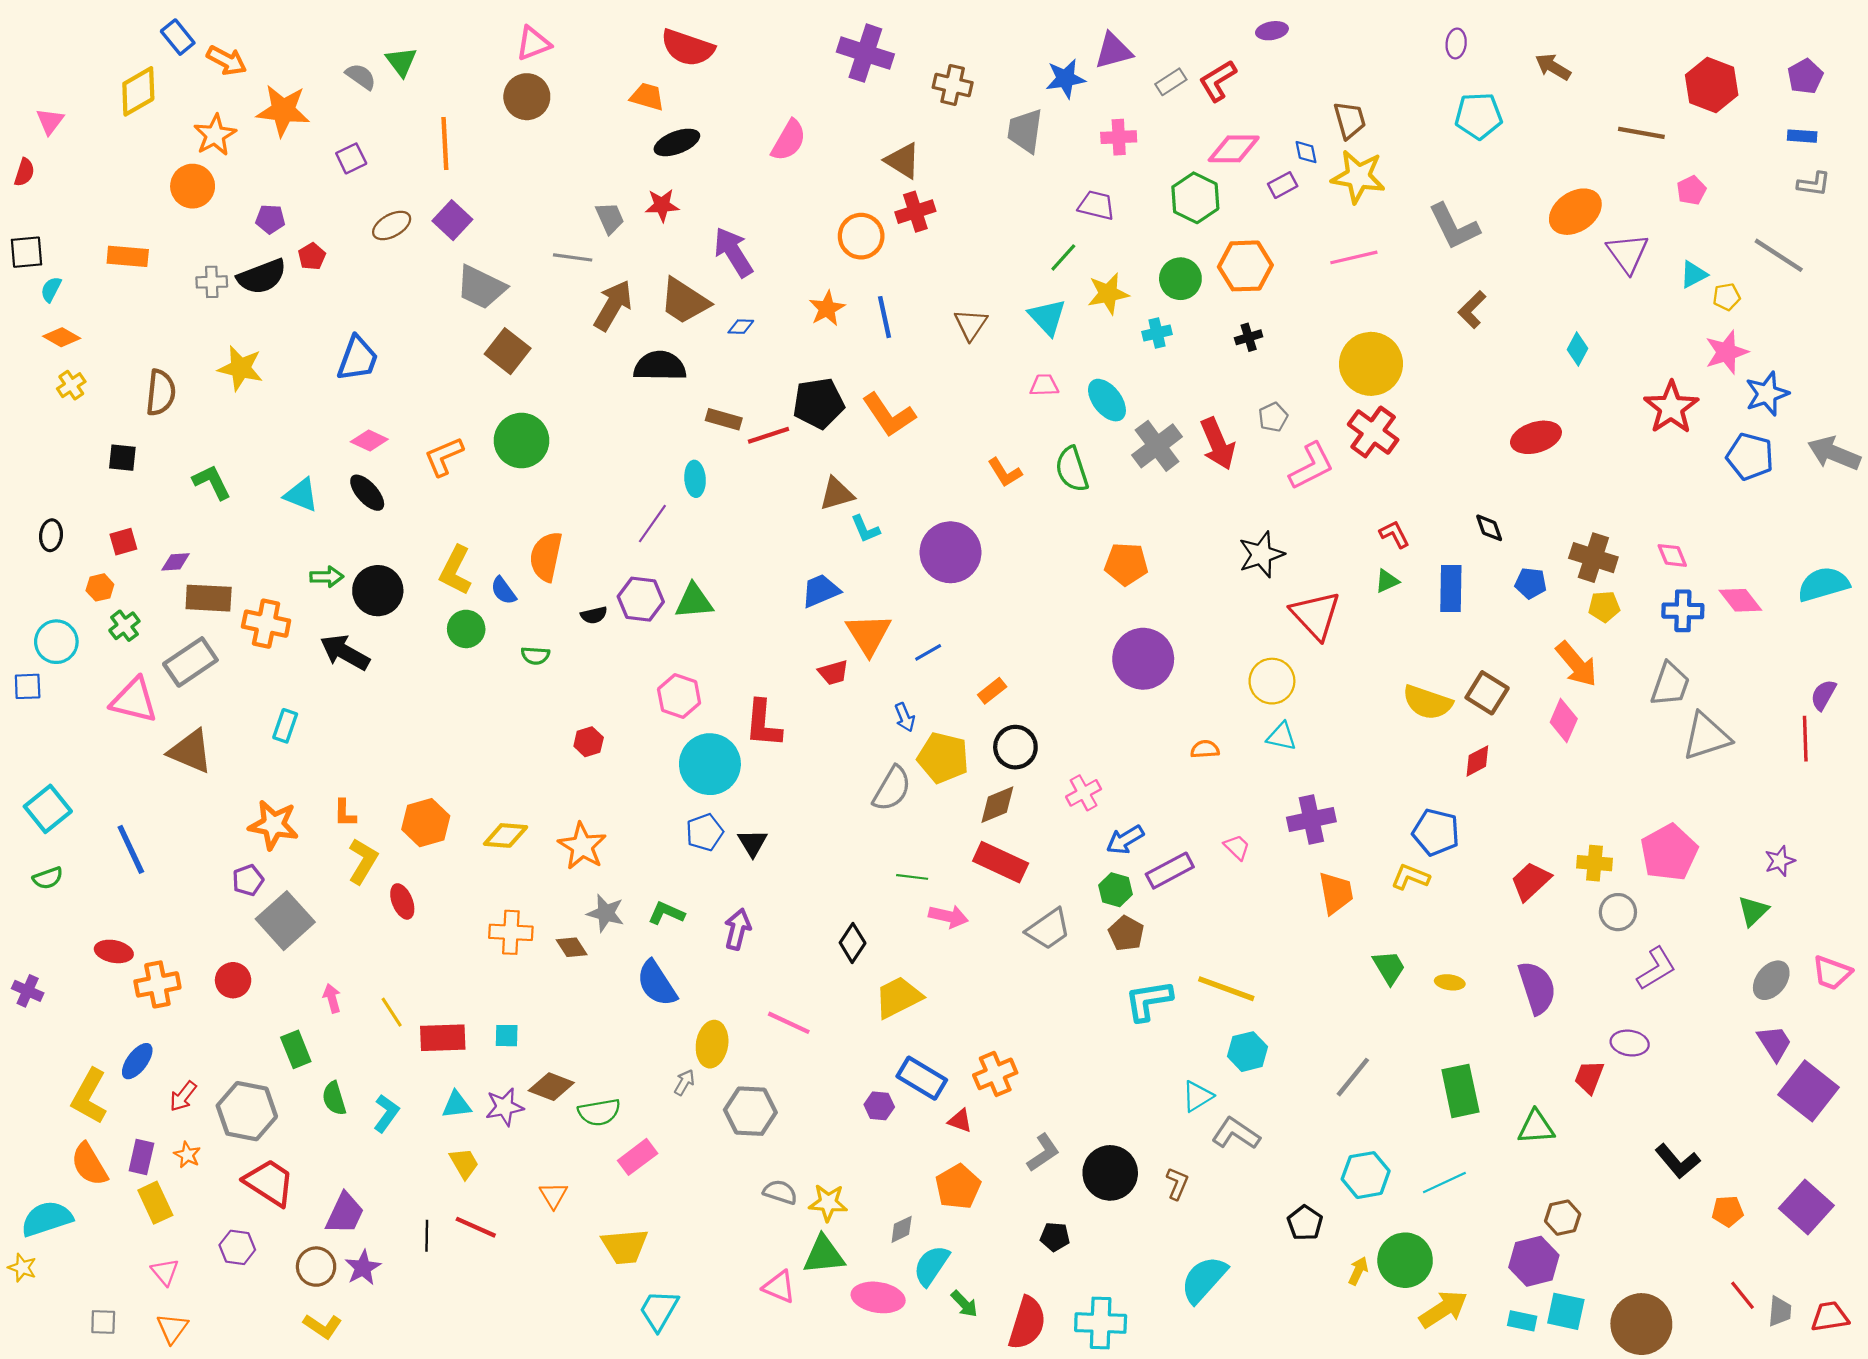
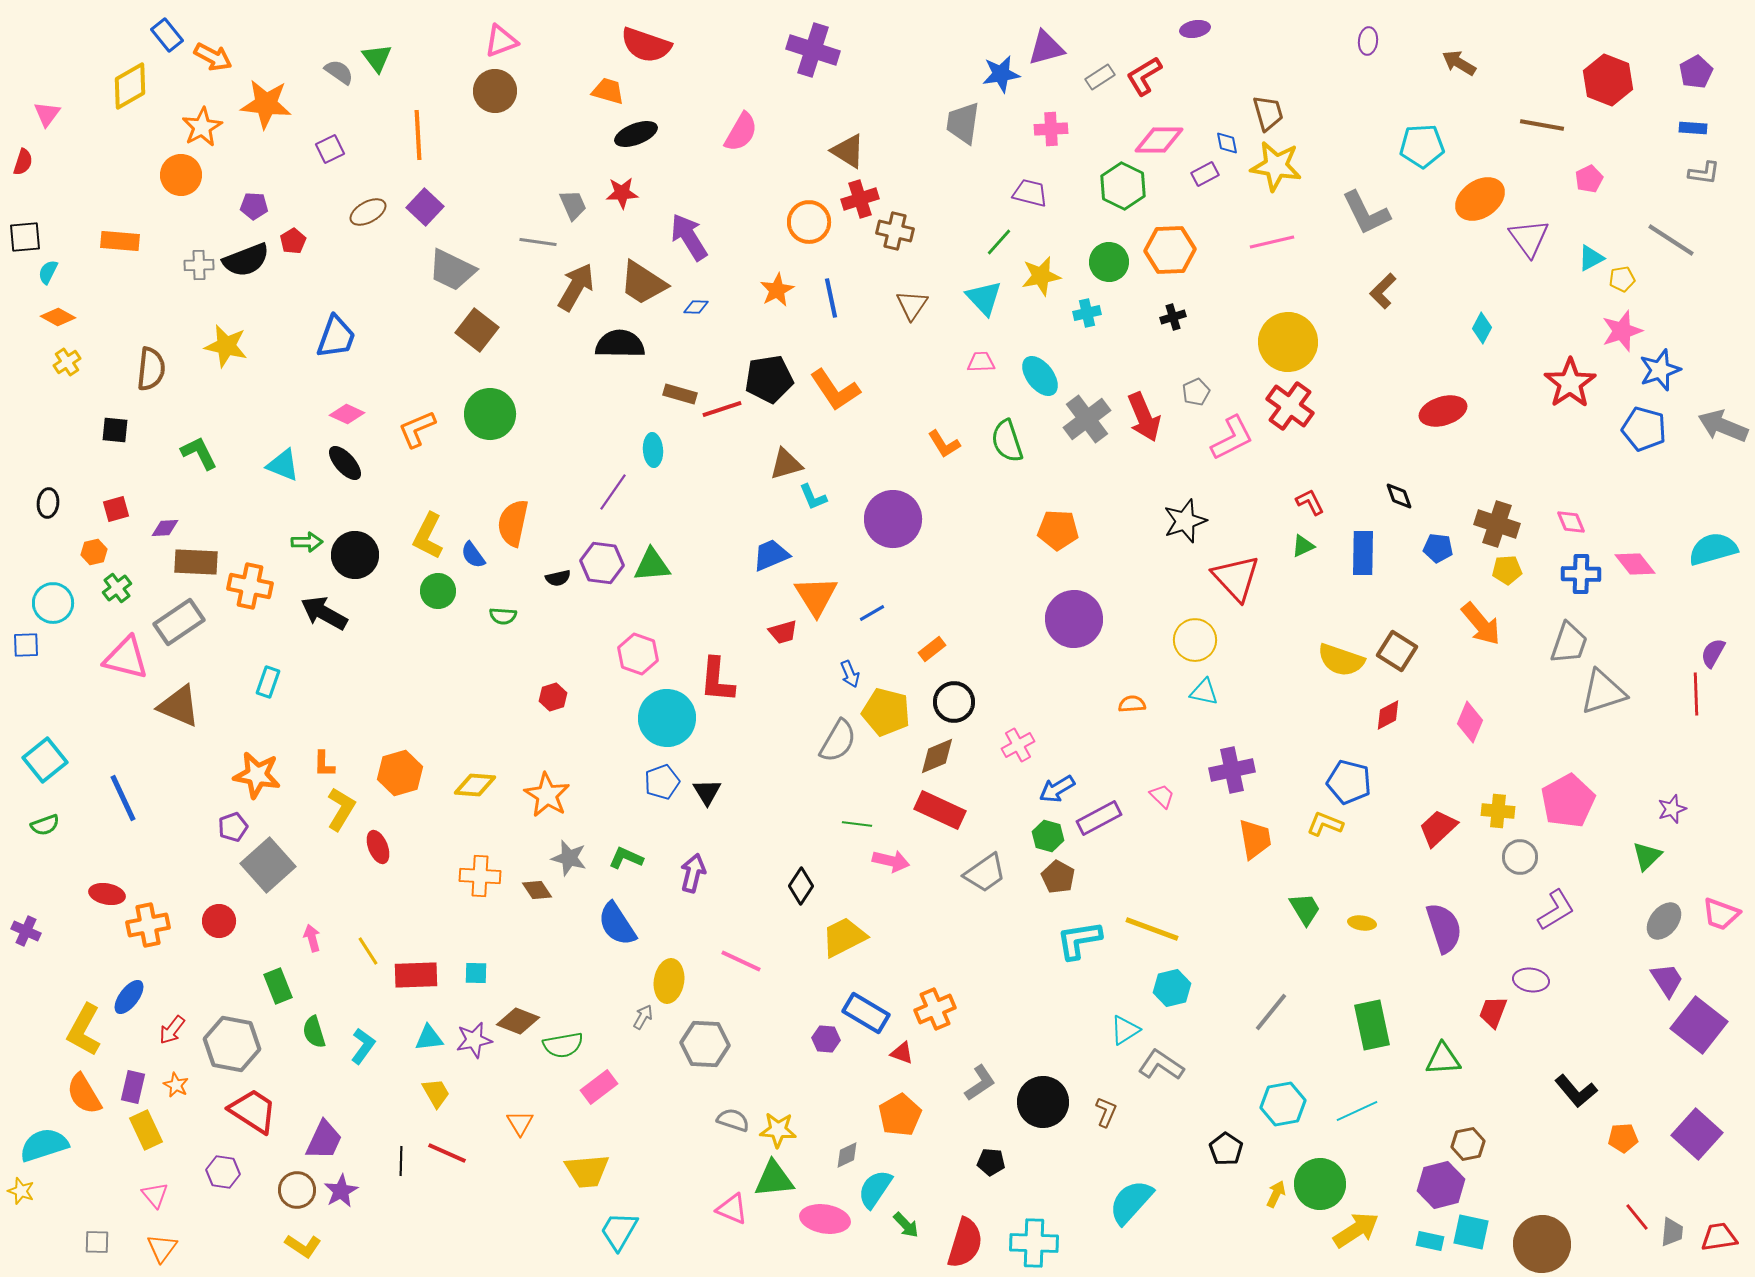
brown cross: (953, 85) -> (895, 231), moved
cyan pentagon: (1478, 116) -> (1422, 146), moved
pink diamond: (1564, 720) -> (1470, 722), moved

